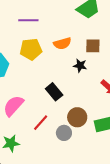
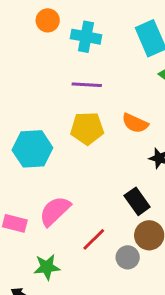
orange semicircle: (62, 43) -> (135, 123), turned 36
black rectangle: (54, 92) -> (137, 201), moved

